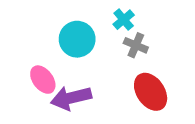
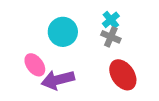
cyan cross: (124, 20) -> (111, 20), moved

